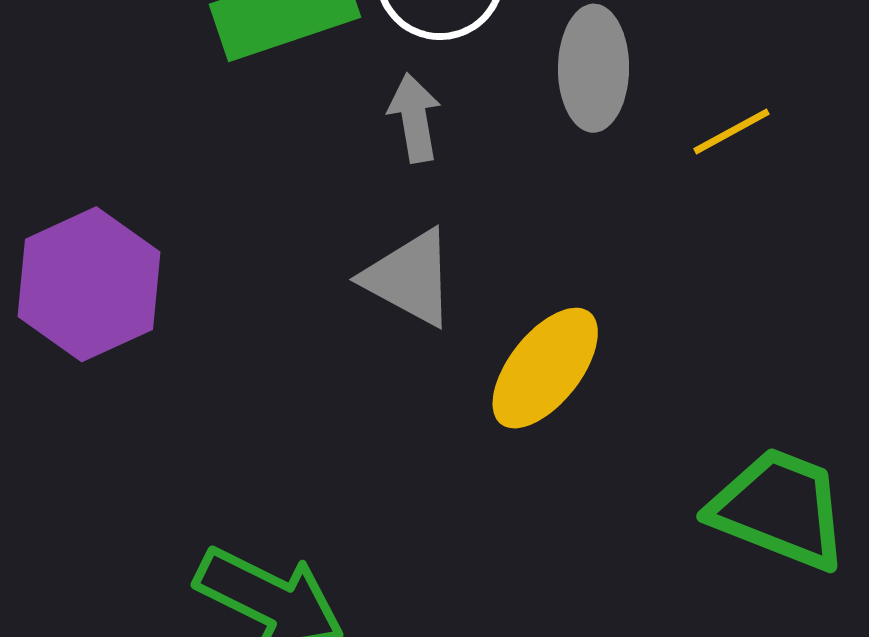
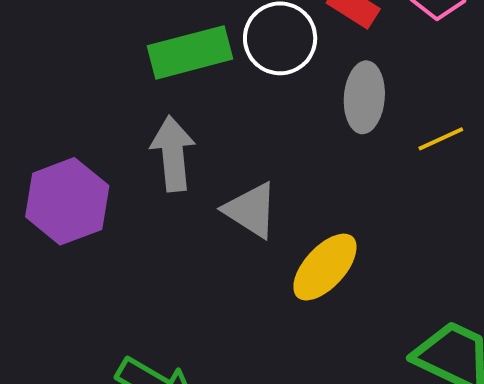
gray arrow: (415, 118) -> (173, 154), moved, size x1.5

